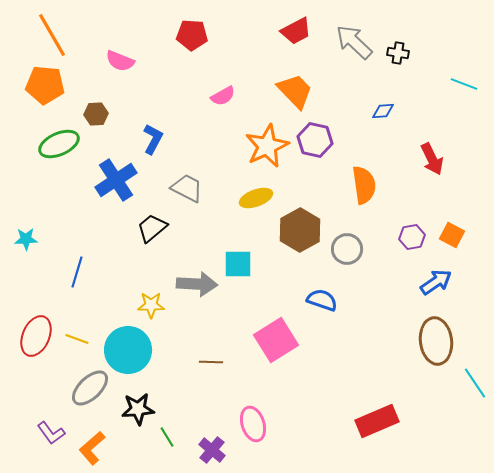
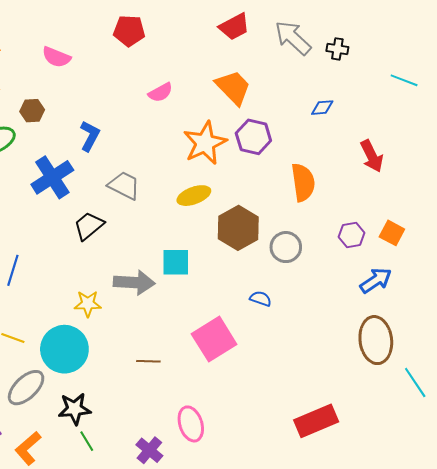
blue semicircle: (322, 300) -> (261, 299), size x0.7
green line: (167, 437) -> (87, 441), moved

